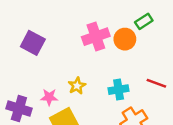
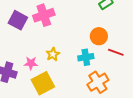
pink cross: (96, 37) -> (44, 15), moved
orange circle: (125, 39) -> (99, 36), moved

